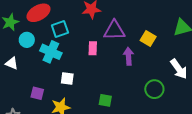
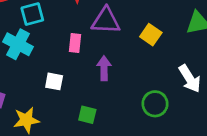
purple arrow: (129, 56) -> (104, 68), moved
white square: (67, 79) -> (54, 81), moved

